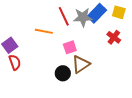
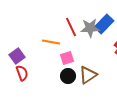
pink square: (70, 47) -> (67, 58), moved
black circle: (63, 73) -> (68, 76), moved

